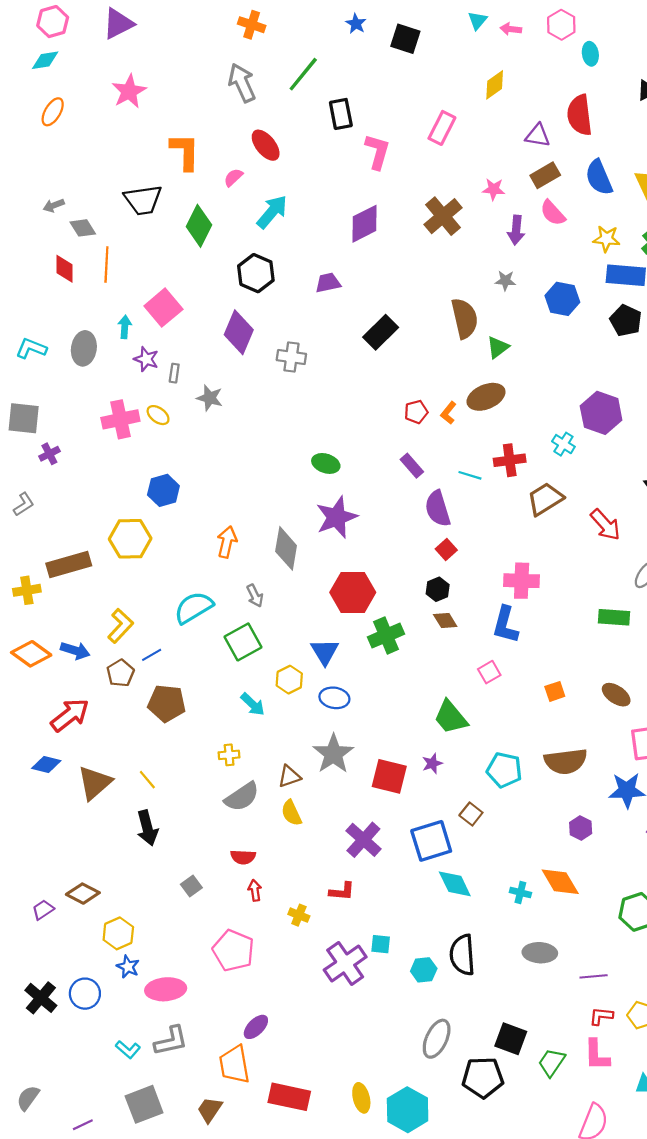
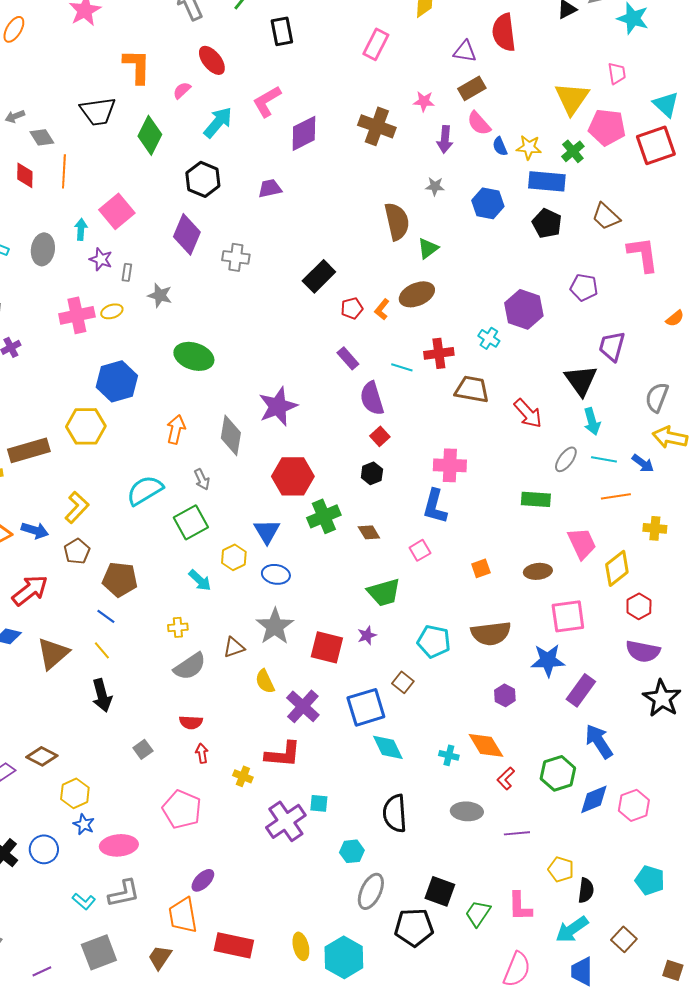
pink L-shape: (377, 152) -> (267, 101), moved, turned -136
blue semicircle: (599, 177) -> (500, 146), moved, size x0.6
brown cross: (443, 216) -> (377, 126), turned -30
black rectangle: (381, 332) -> (319, 276), moved
yellow ellipse: (158, 415) -> (112, 311), turned -55
green ellipse: (326, 463) -> (194, 356), moved, size x1.5
blue hexagon: (163, 490) -> (117, 381), size x1.4
brown trapezoid: (545, 499) -> (472, 389), turned 42
brown diamond: (445, 620) -> (369, 532), moved
blue line: (152, 655) -> (106, 616), moved, turned 66
brown ellipse: (616, 695) -> (538, 571), turned -40
green trapezoid: (451, 717) -> (384, 592), turned -66
yellow semicircle: (291, 813) -> (265, 681), moved
red L-shape: (342, 891) -> (283, 754), size x1.5
cyan hexagon: (424, 970) -> (352, 851), moved
red L-shape: (601, 1016) -> (506, 778), moved, turned -50

